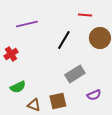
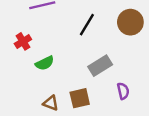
green semicircle: (18, 87) -> (45, 63), moved
purple semicircle: (94, 95) -> (123, 91), turned -80

